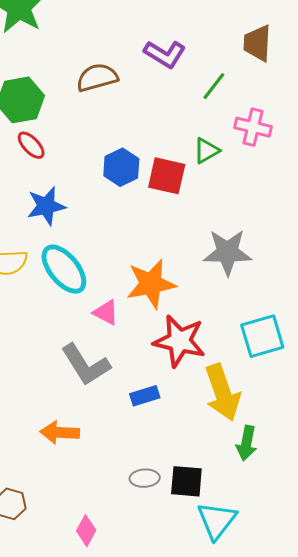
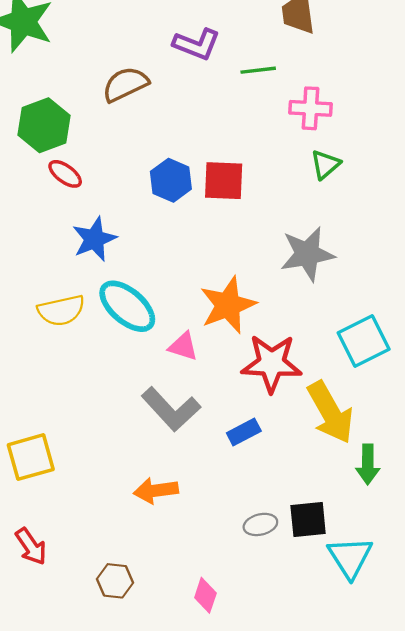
green line: (214, 86) -> (258, 70), turned 56
green triangle: (206, 151) -> (325, 164), moved

